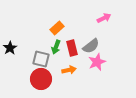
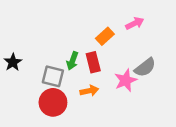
orange rectangle: (57, 28) -> (105, 36), moved
gray semicircle: (91, 46) -> (145, 67), moved

